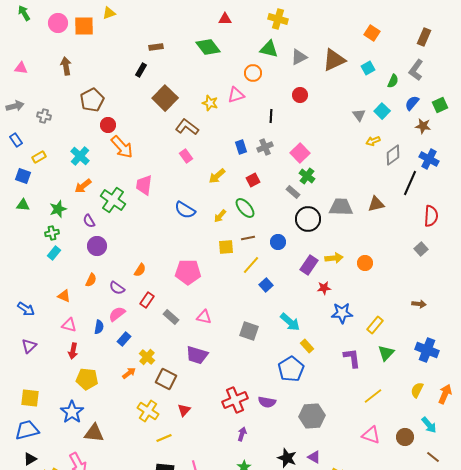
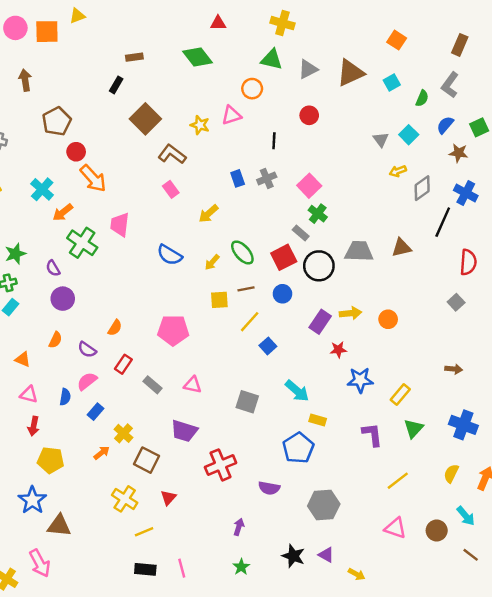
red square: (253, 180) -> (284, 257), moved, size x1.5
orange arrow: (83, 186) -> (63, 212), moved
yellow rectangle: (307, 346) -> (318, 420), turned -32
red cross: (235, 400) -> (221, 465), moved

